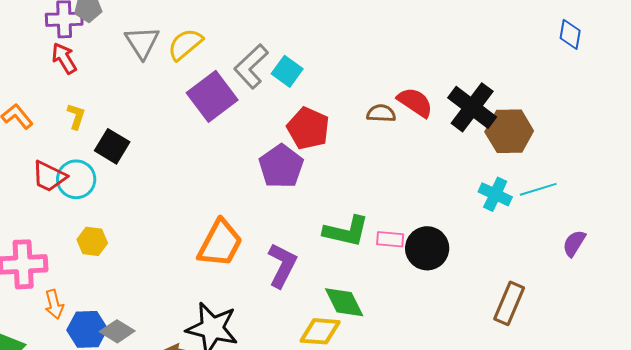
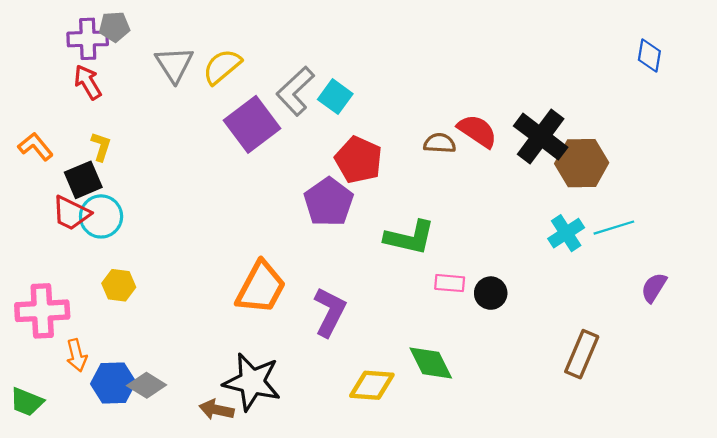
black square: (112, 146) -> (83, 180), moved, turned 36
cyan cross: (495, 194) -> (566, 233), turned 32
green L-shape: (346, 231) -> (410, 238), moved
black circle: (427, 248) -> (491, 293), size x0.7
green diamond: (344, 302) -> (431, 363), moved

